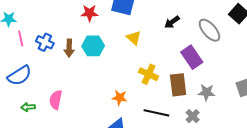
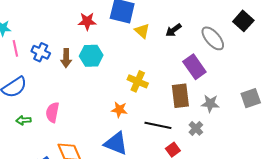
yellow triangle: (134, 38) -> (142, 31), moved
yellow cross: (149, 74) -> (138, 81), moved

